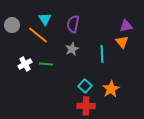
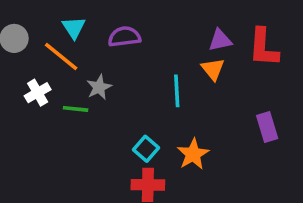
purple semicircle: (73, 24) -> (124, 37), turned 72
gray star: (72, 49) -> (99, 87), moved
white cross: (25, 64) -> (38, 93), moved

